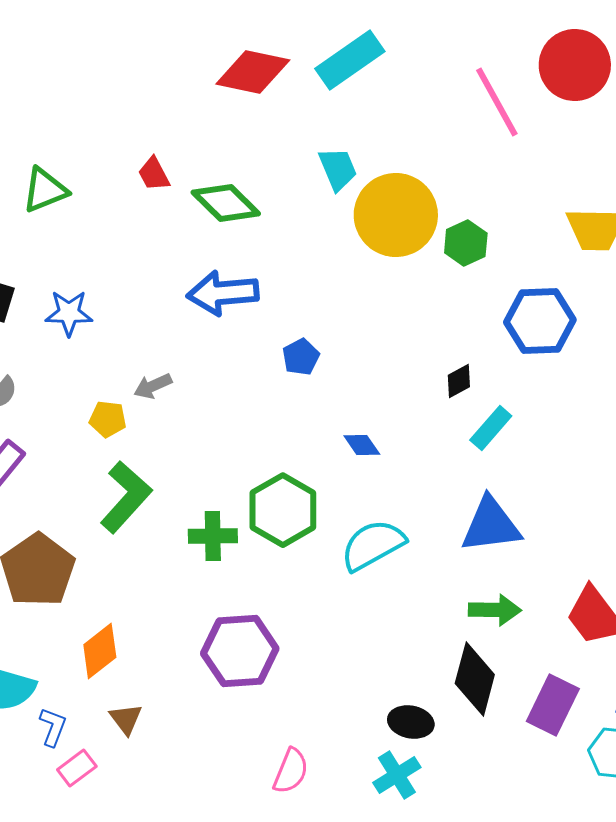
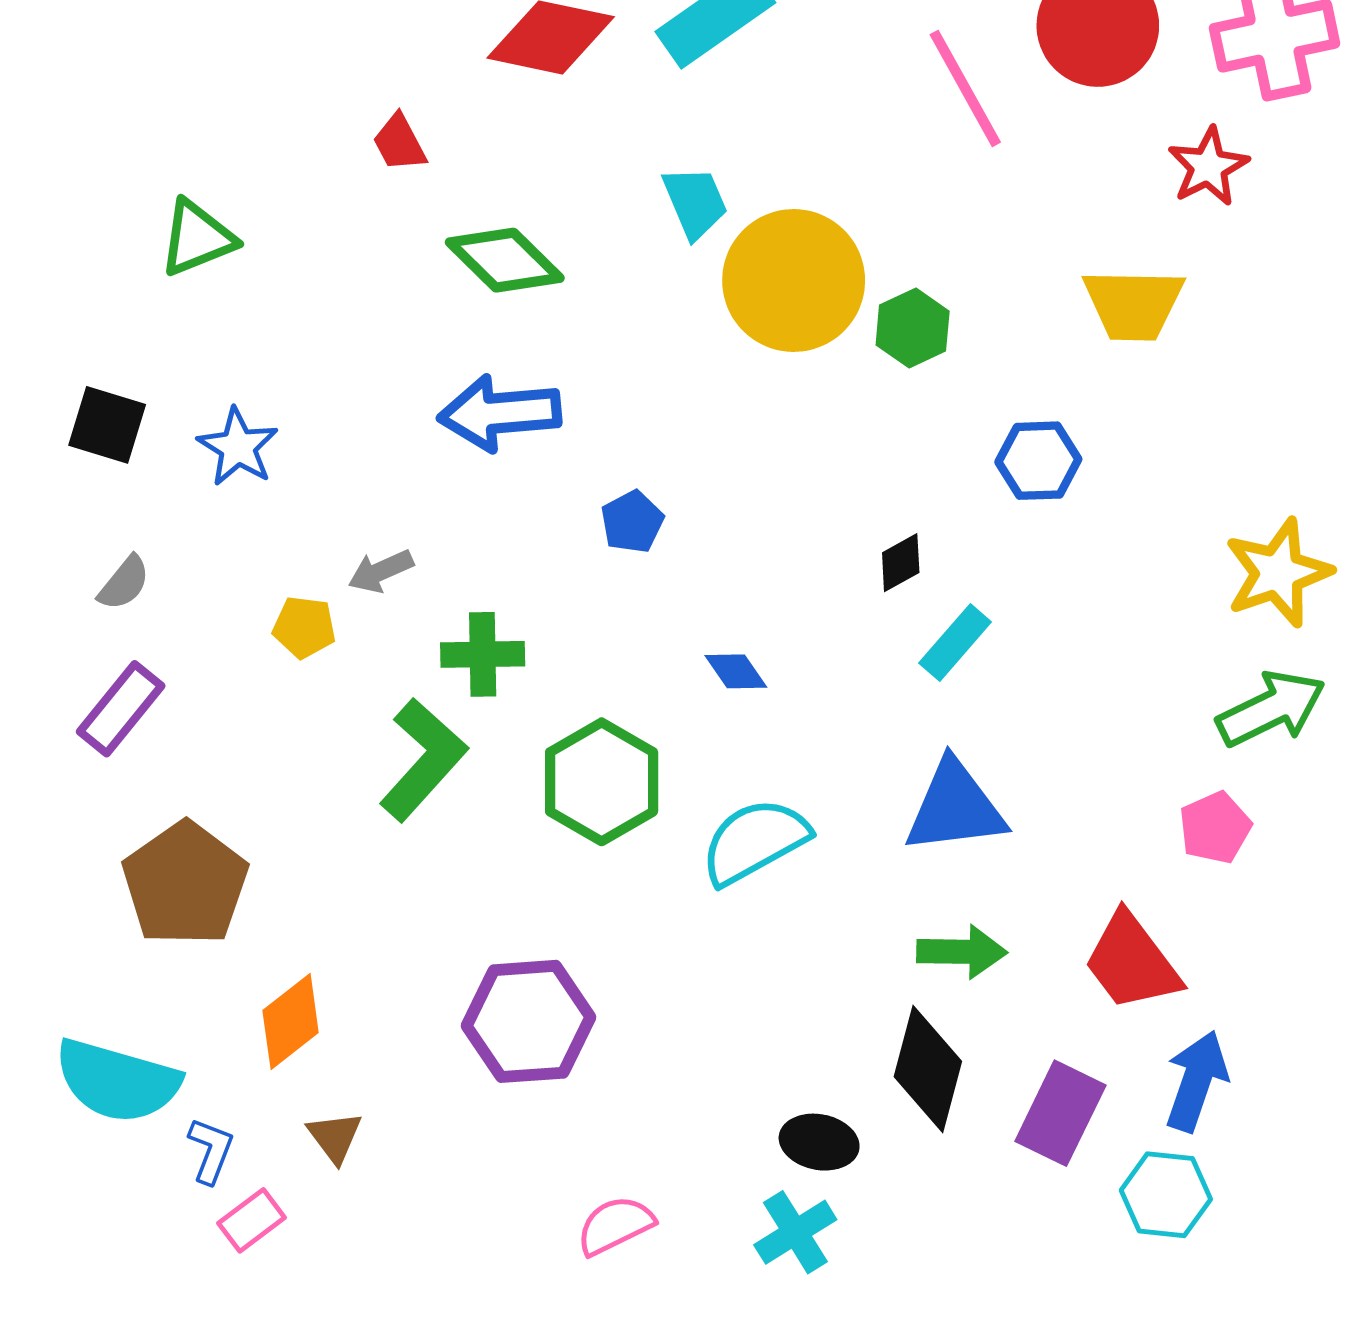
red trapezoid: (154, 174) -> (399, 143), moved
blue star: (69, 313) -> (238, 447), turned 30
blue hexagon: (540, 321) -> (1038, 461), size x0.7
green L-shape: (126, 497) -> (423, 760), moved
green cross: (213, 536) -> (483, 654), moved
pink semicircle: (291, 771) -> (615, 1225), turned -138

